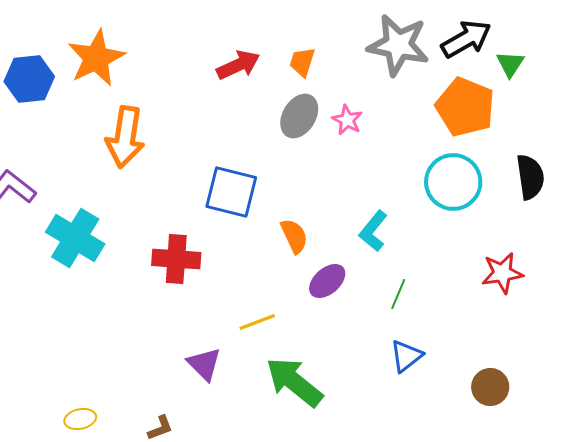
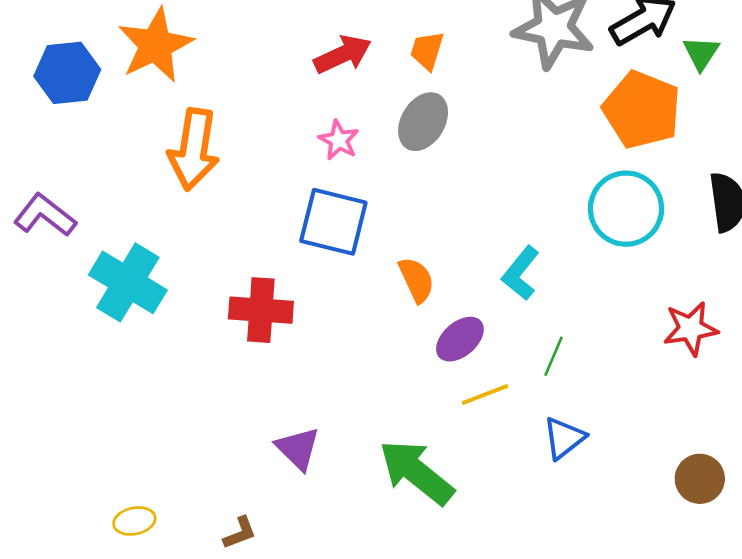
pink star: (347, 120) -> (339, 140), moved
yellow line: (257, 322) -> (485, 394), moved
brown circle: (490, 387) -> (700, 479), moved

